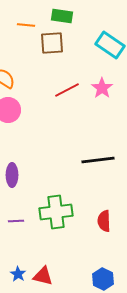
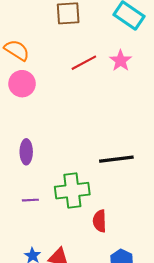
black line: (98, 160) -> (116, 159), moved
red semicircle: (104, 221) -> (100, 221), moved

